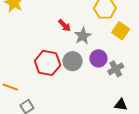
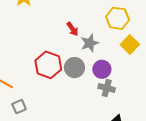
gray cross: (116, 69) -> (107, 88), moved, turned 35

